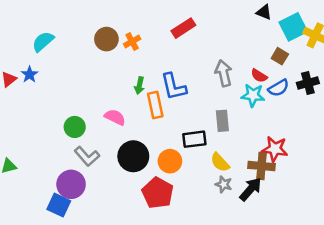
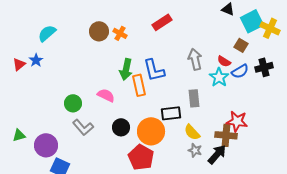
orange cross: (132, 42) -> (120, 33), turned -32
green arrow: (139, 85) -> (126, 69), size x1.5
cyan star: (253, 95) -> (219, 77), turned 30
black circle: (133, 156) -> (121, 127), size x0.7
orange circle: (170, 161) -> (151, 131), size x1.4
purple circle: (71, 184) -> (46, 145), moved

